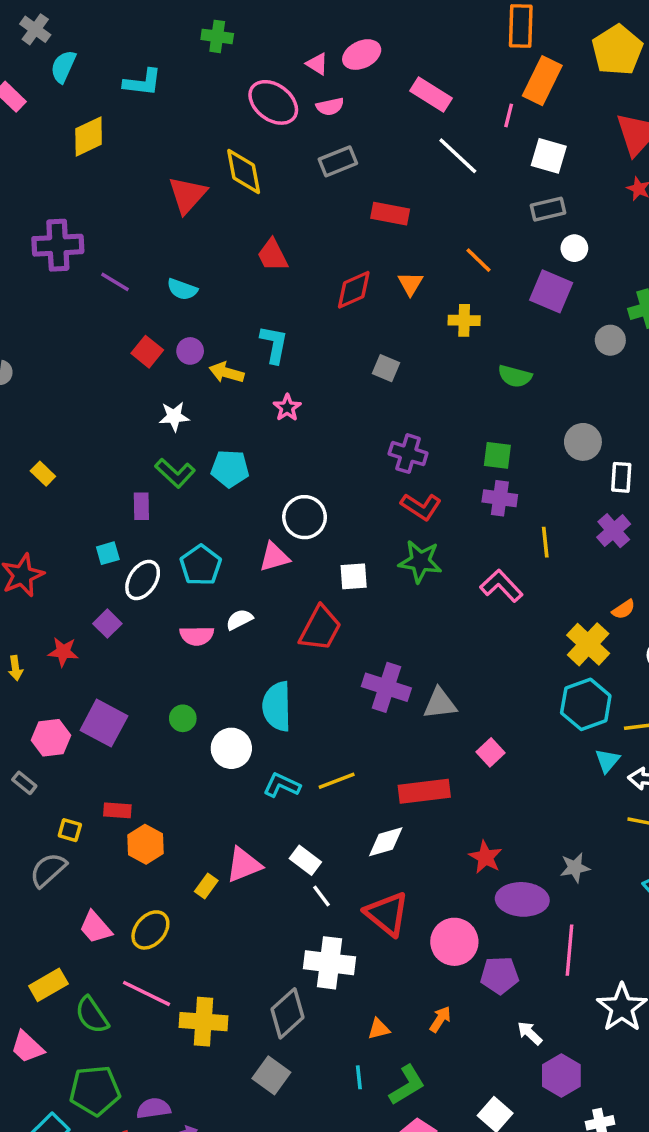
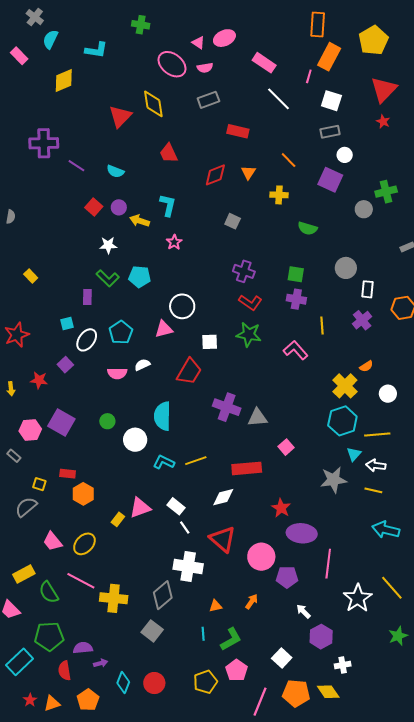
gray star: (575, 868) -> (334, 480), moved, size x1.5

